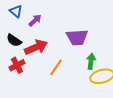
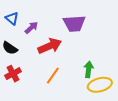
purple trapezoid: (77, 37) -> (74, 23), moved
red arrow: (36, 47) -> (50, 46), moved

